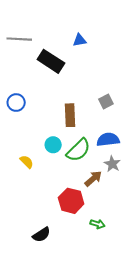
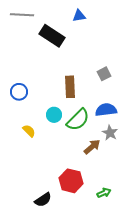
blue circle: (16, 103) -> (19, 92), moved
red hexagon: (71, 201) -> (71, 181), moved
green arrow: (97, 224) -> (104, 193), moved, turned -40

